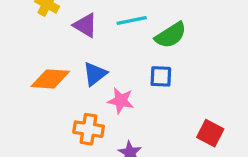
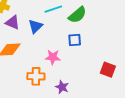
purple triangle: (85, 25) -> (12, 22), moved
blue triangle: (95, 74) -> (35, 26), moved

